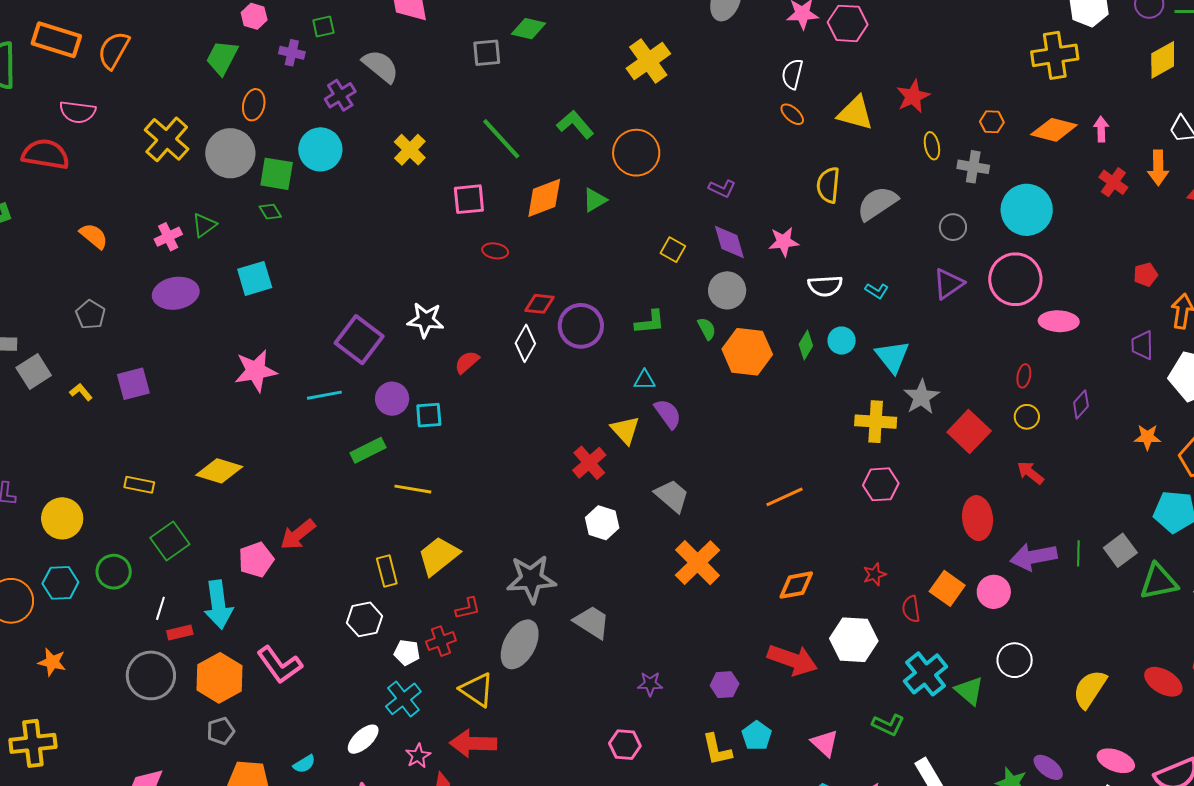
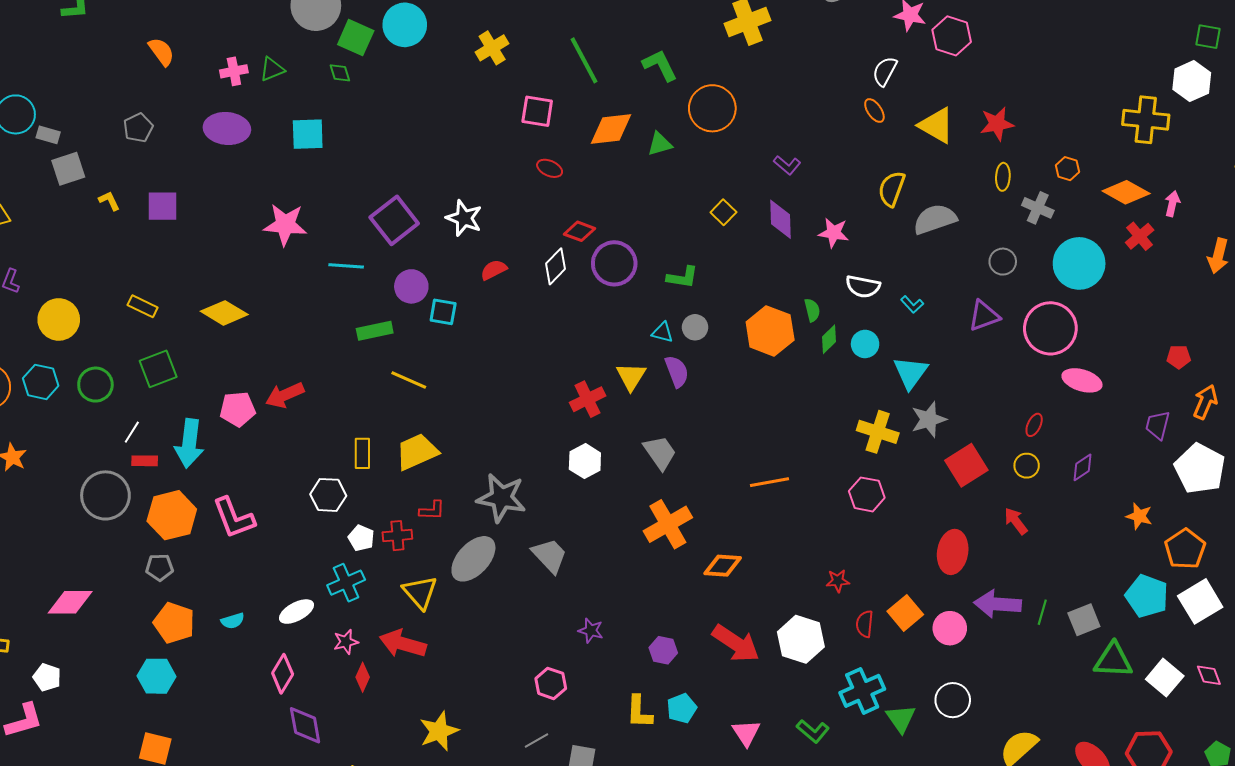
red cross: (1113, 182) -> (1140, 236), moved
gray circle: (727, 290) -> (695, 327), moved, size x0.7
green semicircle: (707, 329) -> (812, 310), moved
orange diamond: (796, 585) -> (723, 566), moved

